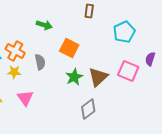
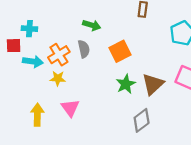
orange square: (69, 48) -> (120, 51), turned 36
orange cross: (15, 51) -> (59, 55), turned 30
gray semicircle: (40, 62) -> (84, 49), moved

